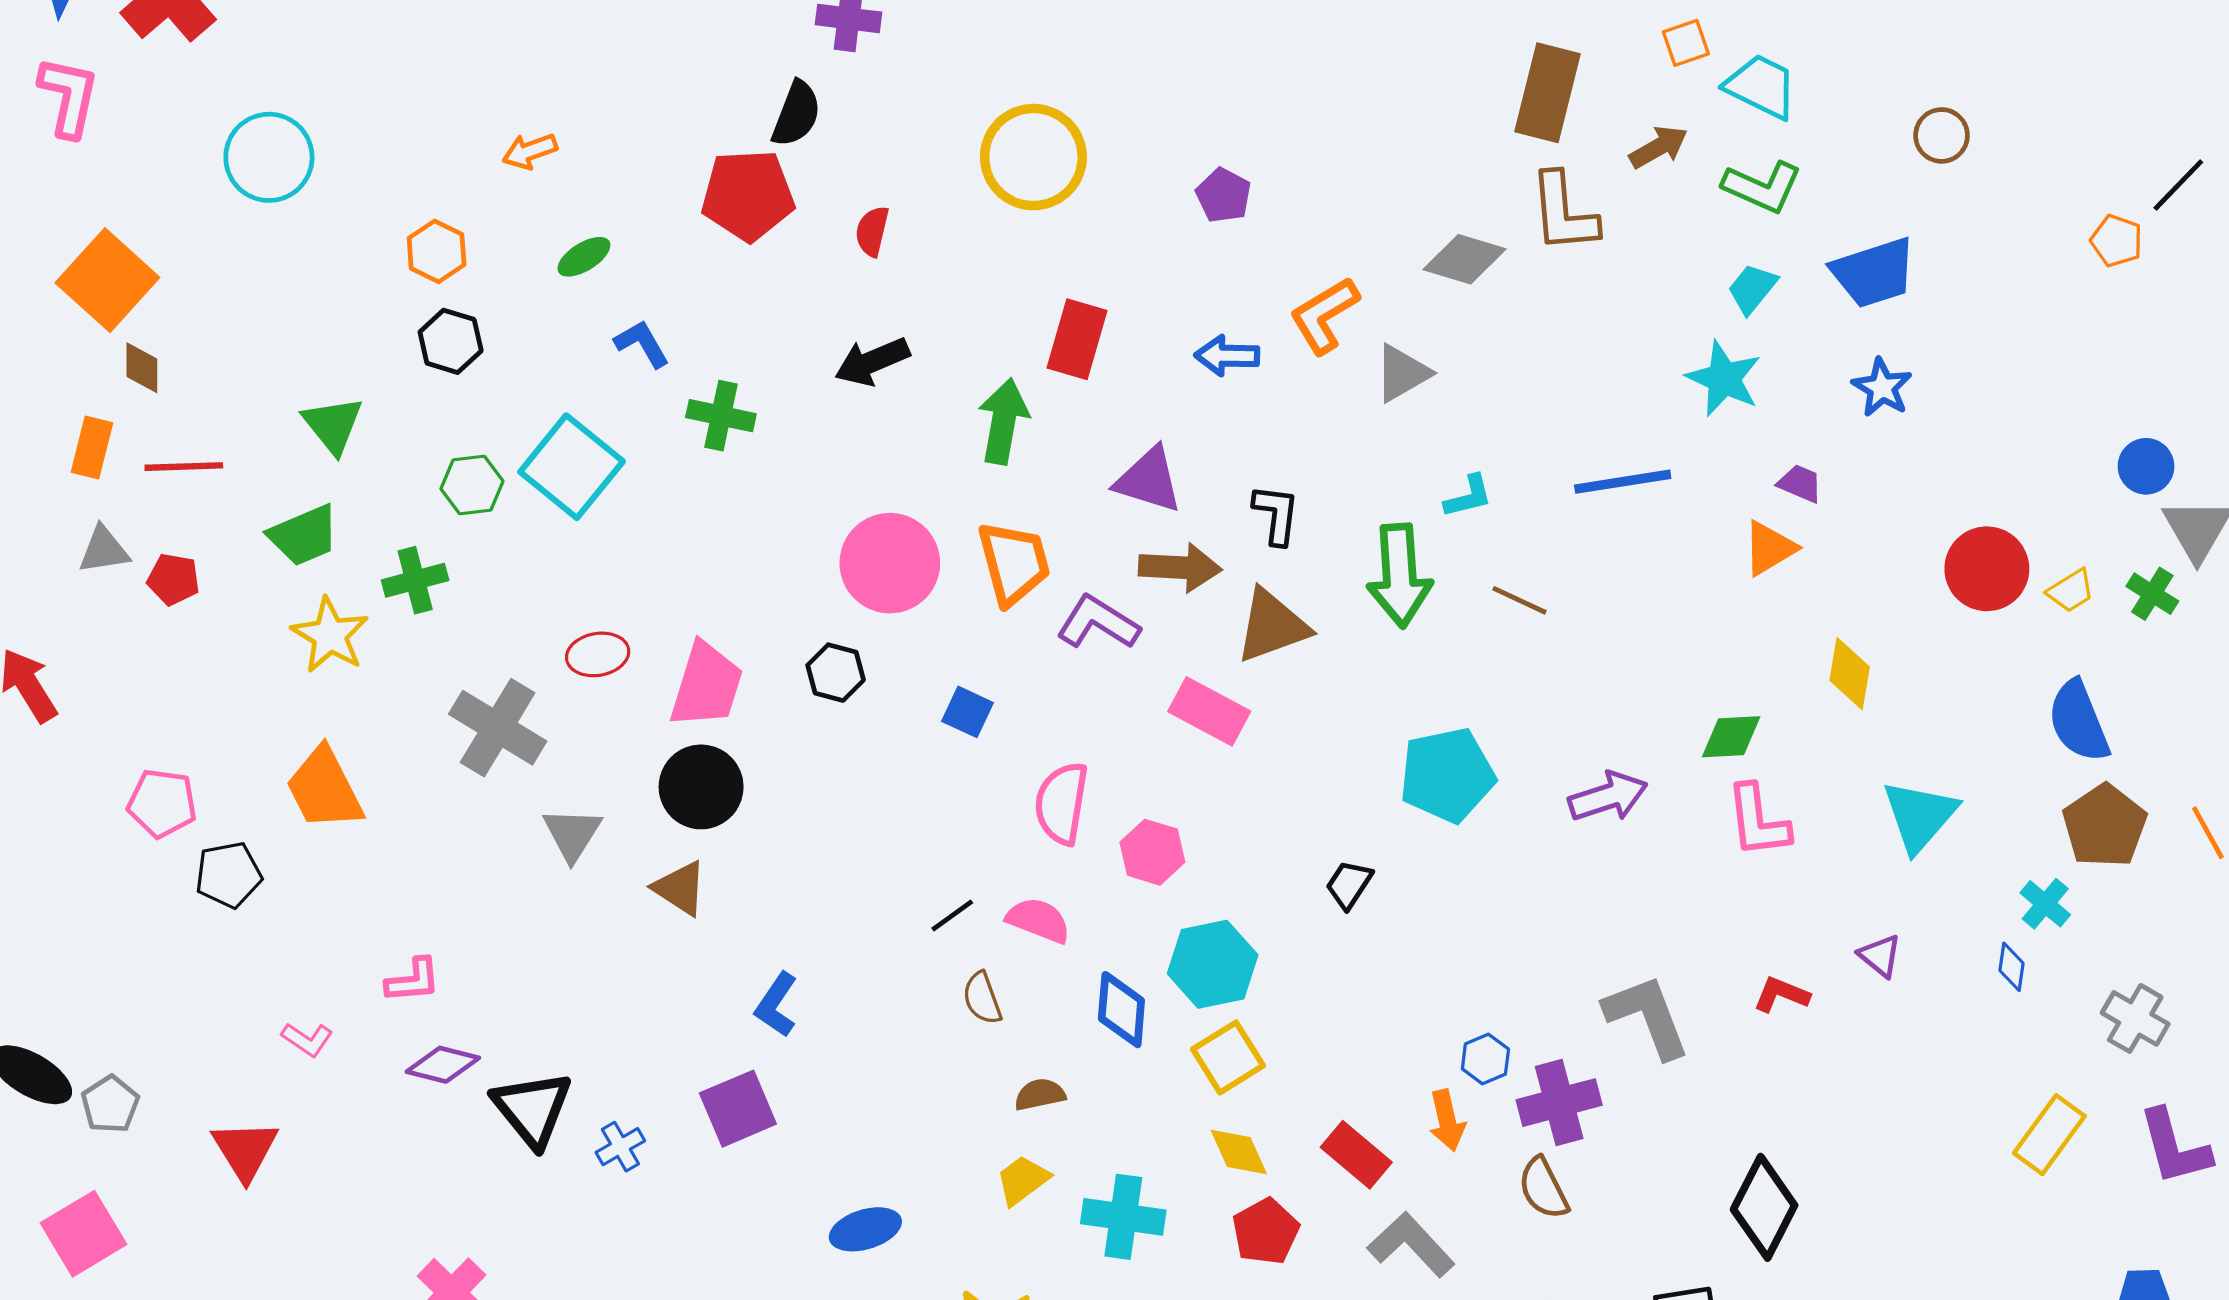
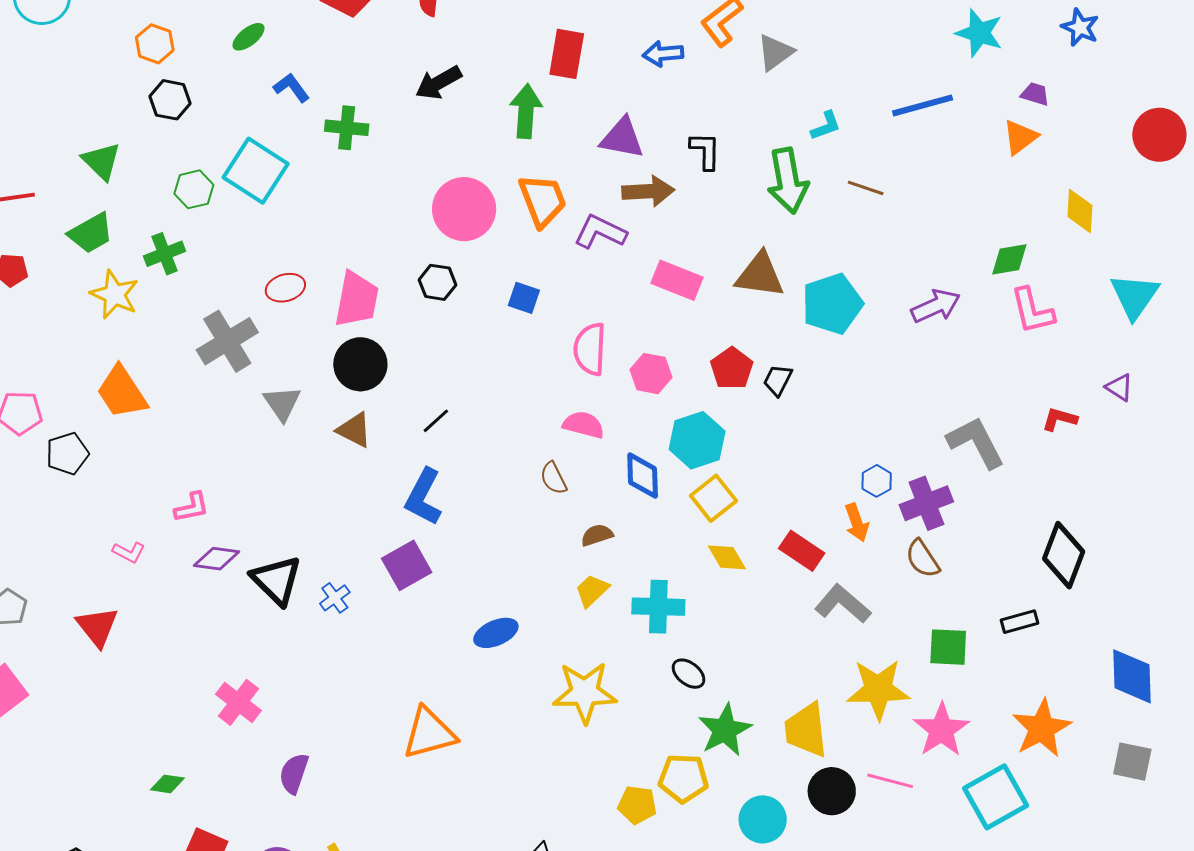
brown triangle: (1272, 626) -> (760, 275), moved, turned 34
gray cross: (498, 728) -> (227, 341), turned 34
black line: (952, 915) -> (436, 421), moved
blue L-shape: (776, 1005) -> (424, 497), size x1.4
red pentagon: (1266, 1231) -> (732, 368), moved

